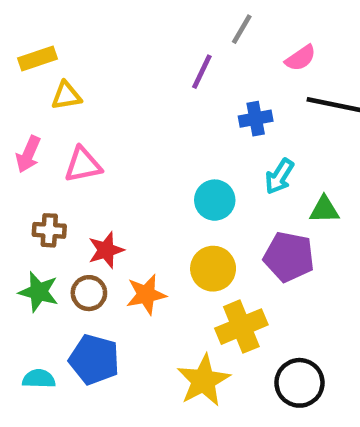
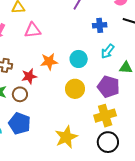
pink triangle: (83, 165) -> (33, 30), moved
orange star: (146, 294) -> (49, 62), moved
yellow cross: (241, 327) -> (105, 116), moved

